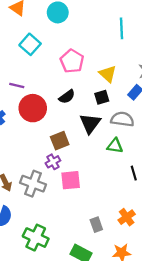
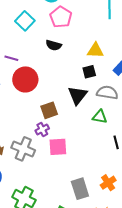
pink pentagon: (72, 61) -> (61, 17), moved
yellow triangle: (108, 74) -> (95, 50), turned -42
black semicircle: (67, 97) -> (54, 45), moved, turned 49
gray rectangle: (96, 225) -> (80, 189), size x1.5

